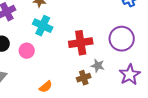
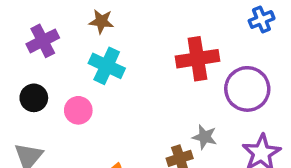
red cross: (81, 43) -> (197, 59), moved

